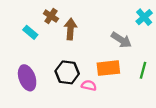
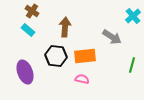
brown cross: (51, 16) -> (32, 11), moved
orange rectangle: (108, 68) -> (85, 56), moved
black hexagon: (67, 72) -> (56, 56), moved

